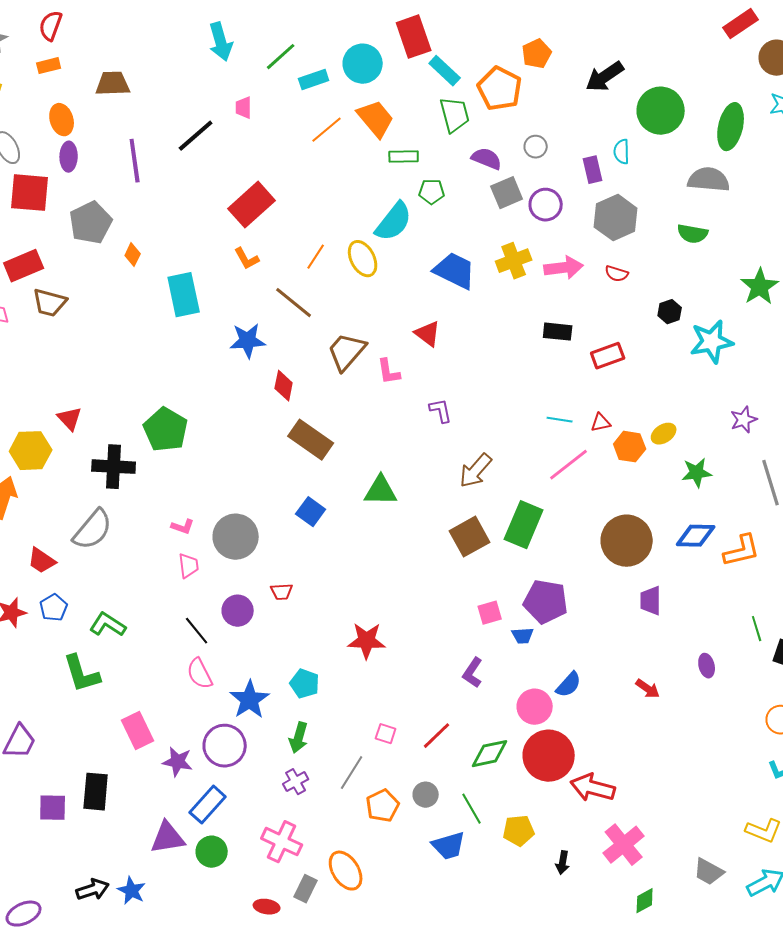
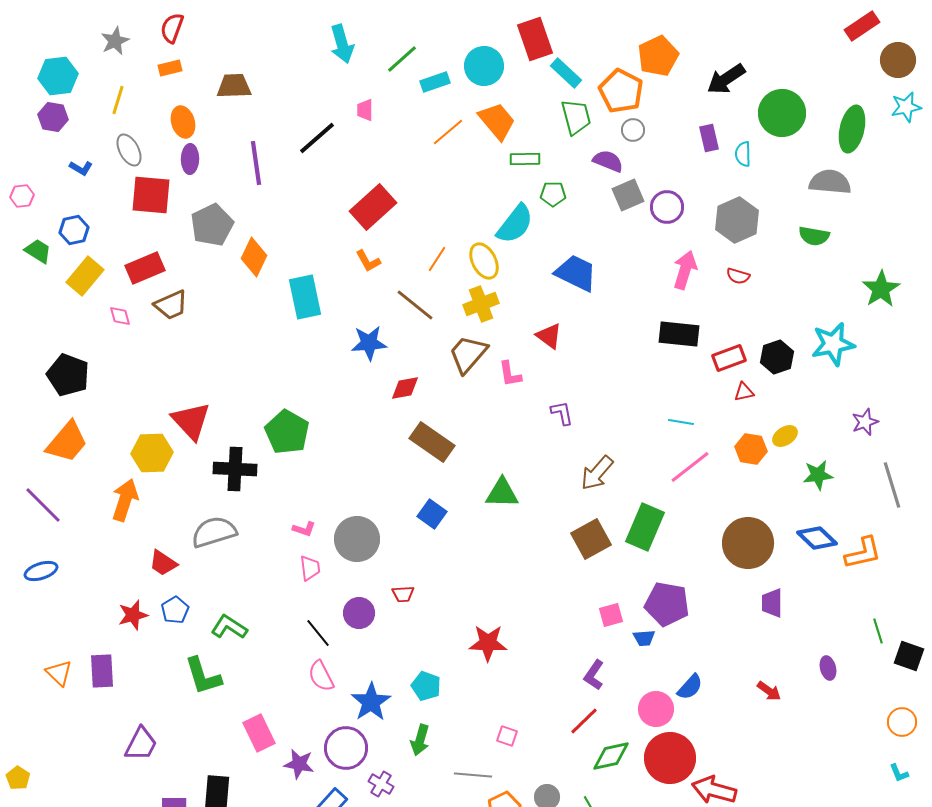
orange pentagon: (537, 54) -> (658, 56), size x1.4
gray circle: (536, 147) -> (633, 130), moved
purple rectangle: (593, 170) -> (709, 138), moved
orange diamond: (133, 255) -> (254, 257), size x1.6
yellow cross: (514, 261) -> (481, 304), moved
pink arrow: (564, 268) -> (685, 270), turned -66
brown trapezoid: (50, 303) -> (171, 305), turned -39
black hexagon: (670, 312) -> (777, 357), moved, size x1.4
black rectangle: (558, 332) -> (679, 334), size x1.4
red diamond: (284, 386) -> (405, 388), turned 68
red triangle: (70, 419) -> (191, 421), size x1.6
red triangle: (601, 423) -> (744, 392), moved
gray semicircle: (93, 530) -> (214, 532), turned -147
blue diamond: (696, 536) -> (817, 538), turned 42
red line: (437, 736) -> (584, 721), moved
gray line: (352, 773) -> (473, 775), turned 63
purple cross: (296, 782) -> (381, 784), moved, turned -30

